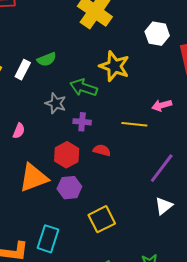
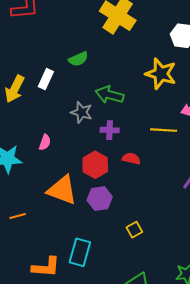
green semicircle: (47, 59) -> (78, 59), moved
yellow star: (114, 66) -> (161, 74), moved
orange triangle: (34, 178) -> (62, 190), turned 44
yellow square: (102, 219) -> (134, 230), size x0.6

